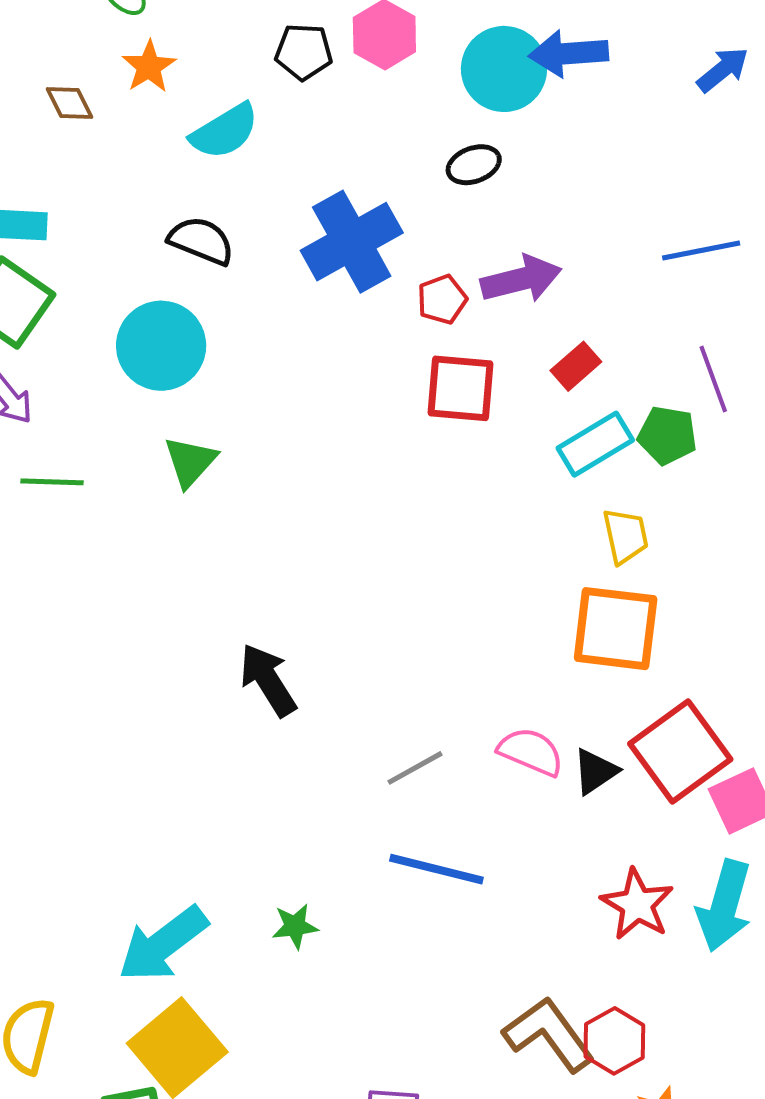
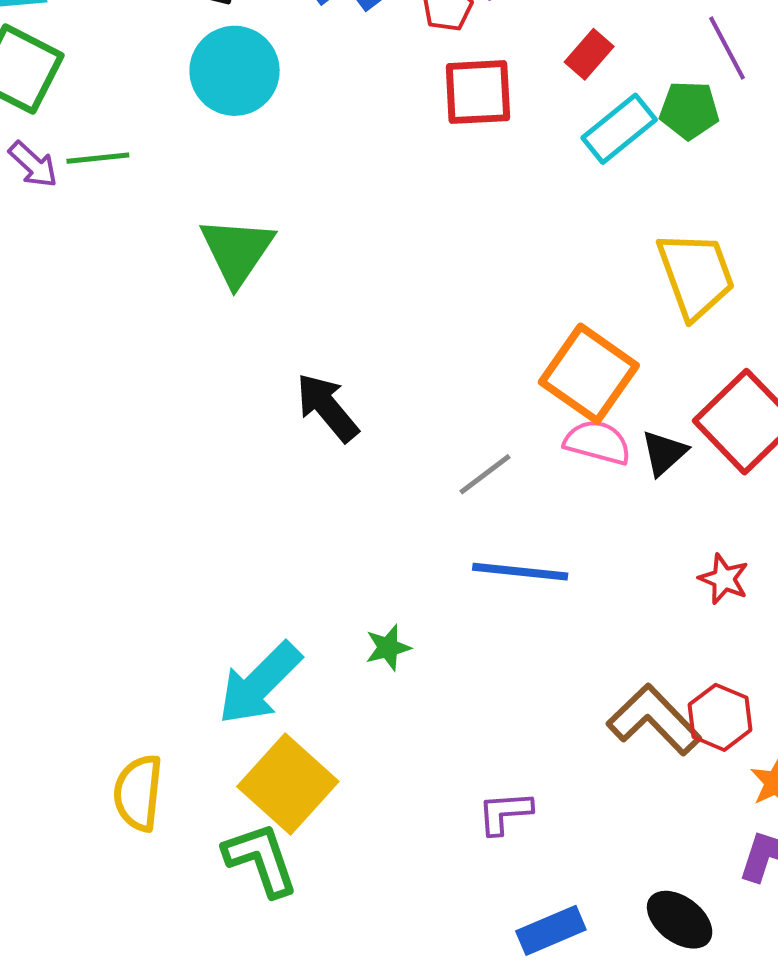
cyan circle: (161, 346) -> (235, 71), moved
green triangle: (190, 462) -> (237, 251), moved, size x1.4
green line: (52, 482) -> (98, 158), moved
yellow trapezoid: (626, 536) -> (696, 275), moved, size x1.6
orange square: (616, 629) -> (589, 374), moved, turned 36
red star: (637, 904) -> (724, 579), size x0.7

